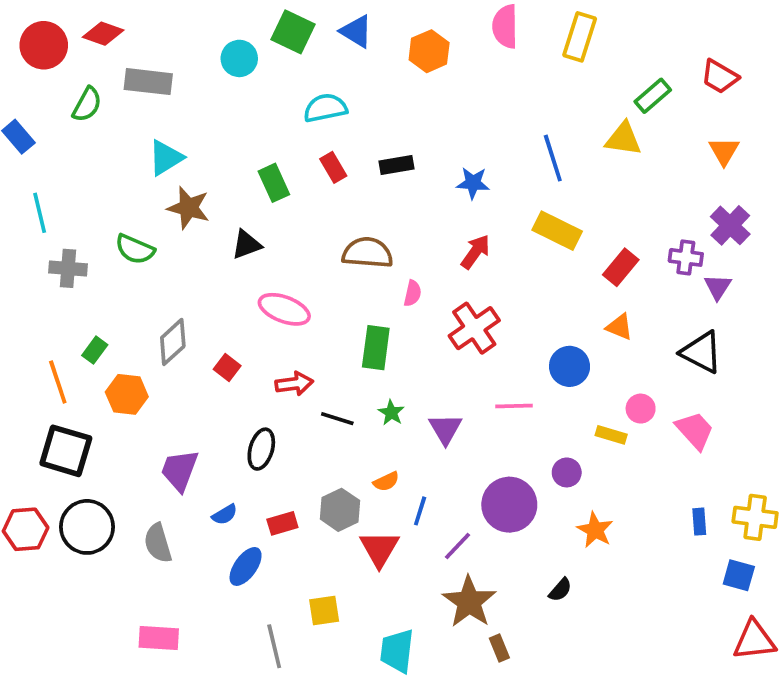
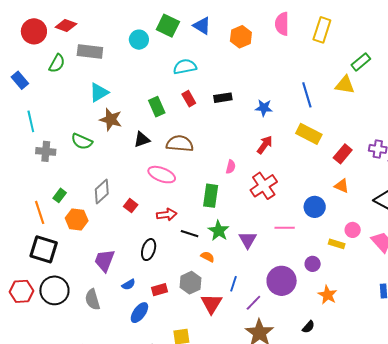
brown semicircle: (368, 253) -> (180, 144), moved
green star: (391, 413) -> (219, 231), size x1.5
orange semicircle: (386, 482) -> (208, 257), moved, turned -128

